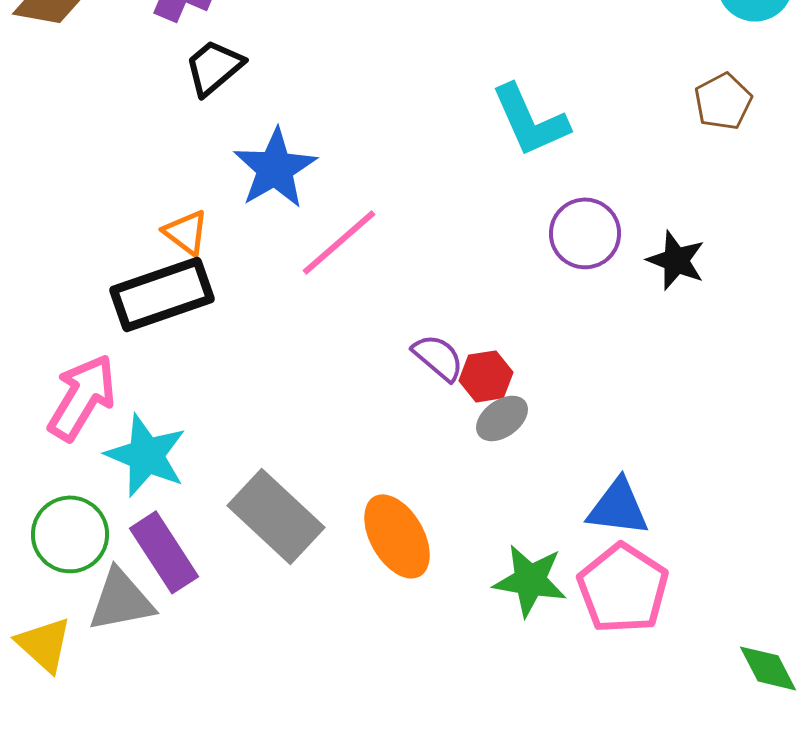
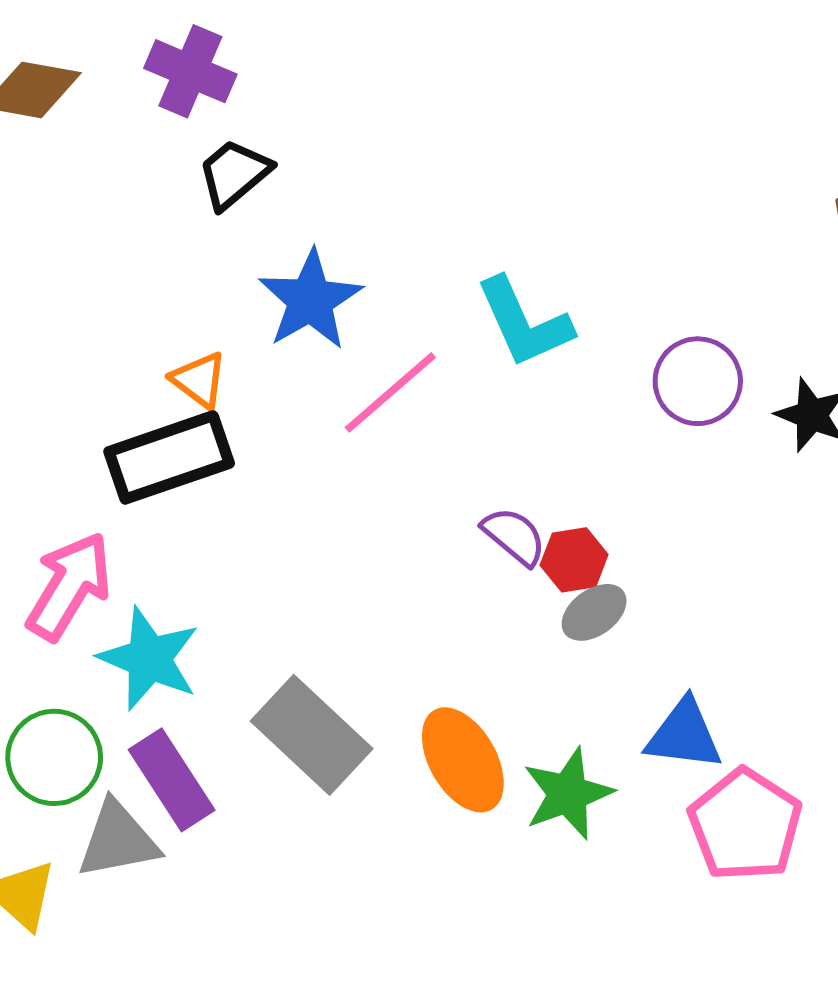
cyan L-shape: (530, 120) -> (524, 322), moved
blue triangle: (618, 507) -> (684, 735), moved
green star: (530, 580) -> (568, 794), moved, turned -30

